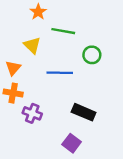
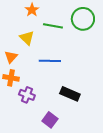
green circle: (92, 55) -> (83, 19), moved, size x1.5
purple square: (72, 143) -> (50, 120), moved

